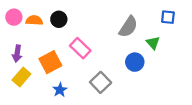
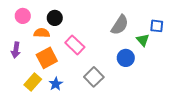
pink circle: (14, 17) -> (23, 16), moved
blue square: (168, 17) -> (157, 26), moved
orange semicircle: (34, 20) -> (42, 33), moved
yellow rectangle: (21, 77) -> (33, 82), moved

